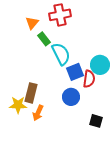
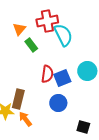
cyan semicircle: (61, 54) -> (63, 35), moved
red semicircle: (89, 79) -> (47, 74), moved
orange arrow: (38, 113) -> (25, 119), turned 119

